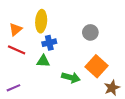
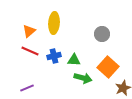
blue cross: (49, 43) -> (54, 56), moved
green triangle: (43, 61) -> (74, 60), moved

